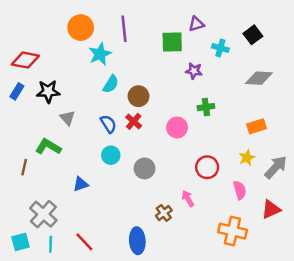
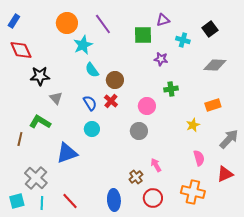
purple line: (124, 29) -> (103, 24), turned -30
red diamond: (25, 60) -> (21, 50), turned 55
cyan semicircle: (111, 84) -> (92, 70), turned 112
blue rectangle: (17, 91) -> (14, 21), moved
yellow star: (247, 158) -> (193, 125), moved
red circle: (207, 167) -> (153, 198), moved
gray circle: (145, 168) -> (139, 131), moved
blue triangle: (81, 184) -> (67, 153), size x1.6

